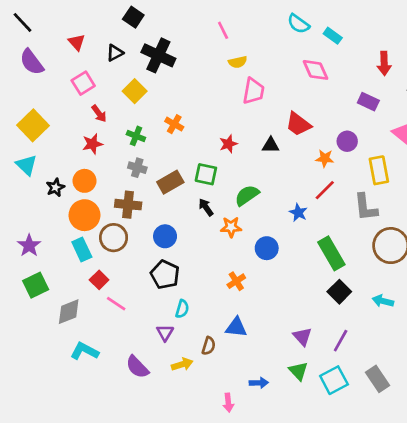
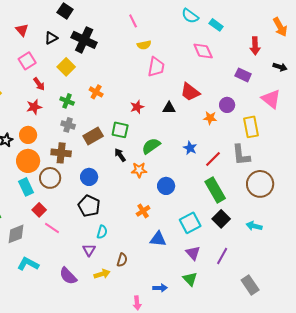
red line: (325, 190) -> (213, 159), moved
blue star: (298, 213) -> (190, 148), moved
blue triangle: (236, 327) -> (158, 239), moved
cyan square: (334, 380) -> (190, 223), moved

